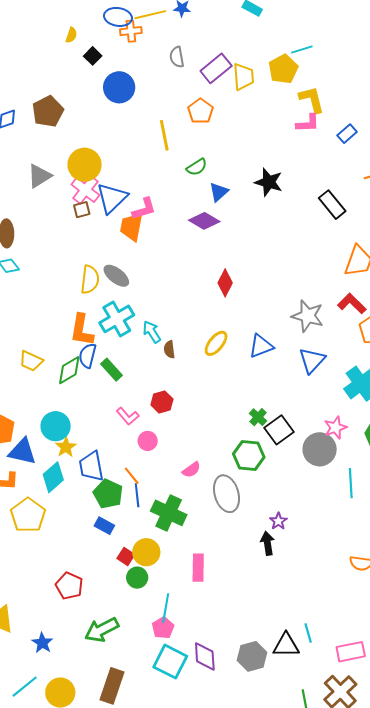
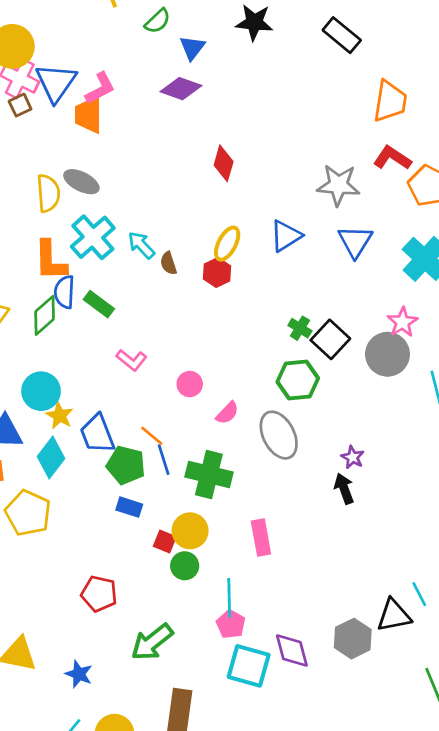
red hexagon: (162, 402) -> (217, 273), moved
pink circle: (148, 441) -> (190, 384), moved

